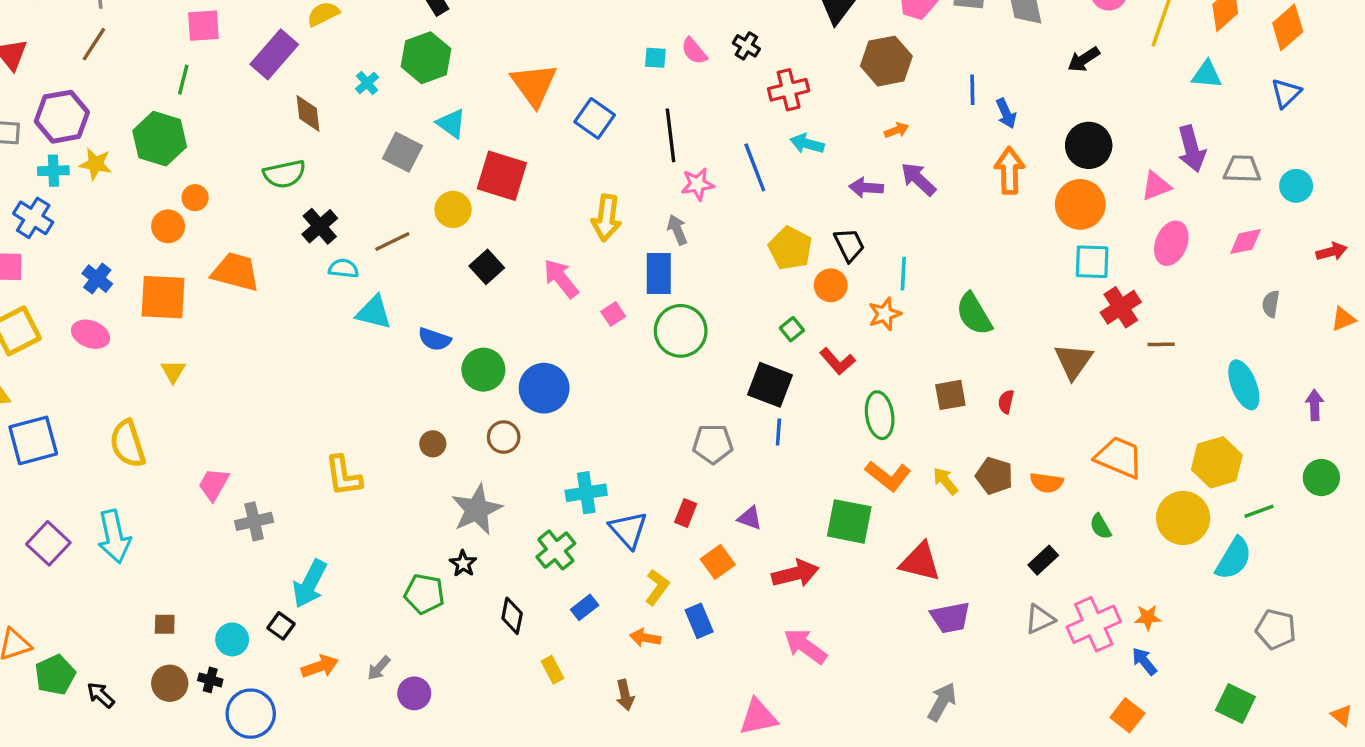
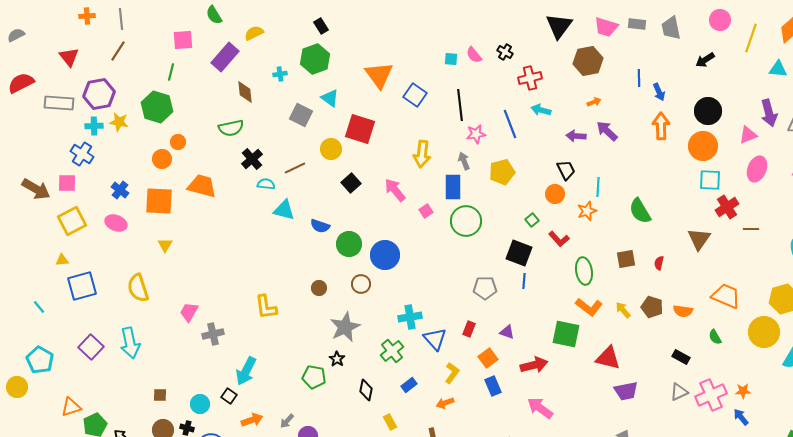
cyan cross: (367, 83) -> (280, 74), turned 32
yellow pentagon: (790, 248) -> (502, 172), moved, turned 30
black rectangle: (1043, 560) -> (681, 357), turned 72
blue rectangle: (699, 621) -> (493, 386), moved
orange arrow: (645, 638) -> (445, 403), turned -30

